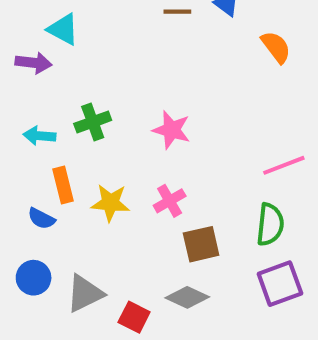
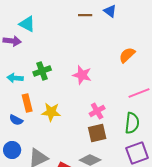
orange semicircle: (276, 47) -> (127, 55), moved, turned -96
pink cross: (170, 201) -> (97, 111), moved

